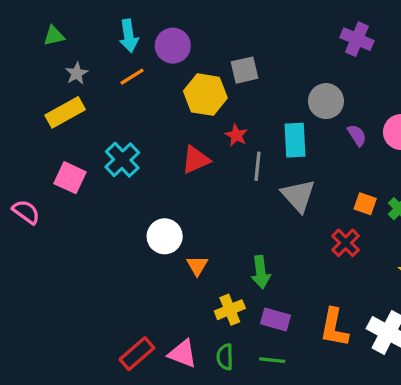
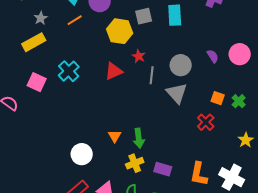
gray circle: (326, 101) -> (181, 65), moved
cyan rectangle: (295, 140) -> (175, 15), moved
white circle: (165, 236) -> (82, 154), moved
green arrow: (261, 272) -> (139, 138), moved

